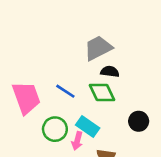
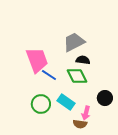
pink trapezoid: (26, 98) -> (37, 60), moved
pink arrow: (77, 141) -> (86, 113), moved

